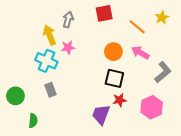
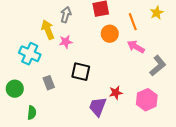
orange line: (137, 27) -> (133, 22), turned 30
orange circle: (113, 52) -> (110, 34), moved
cyan cross: (46, 61) -> (30, 54), moved
black square: (114, 78) -> (81, 72), moved

